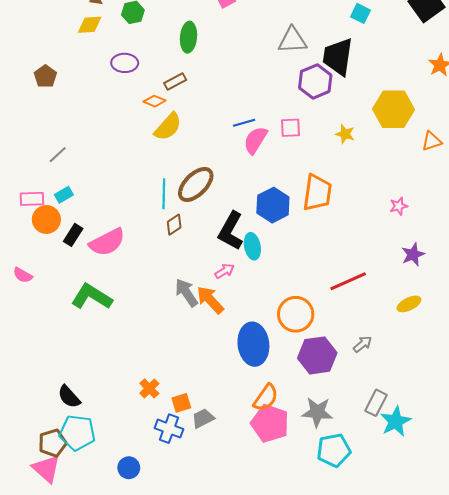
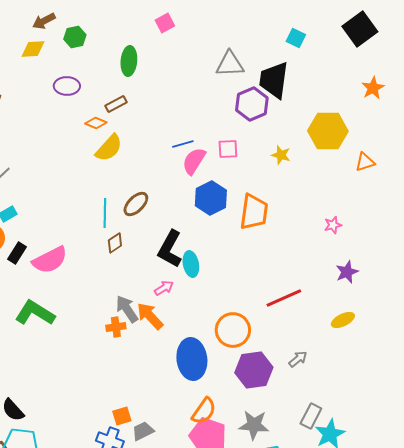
brown ellipse: (196, 184) -> (136, 204), size x0.7
blue hexagon: (273, 205) -> (211, 198), moved
orange cross: (149, 388) -> (116, 327), moved, turned 36

